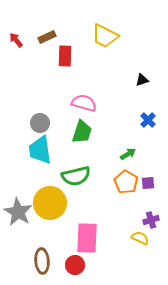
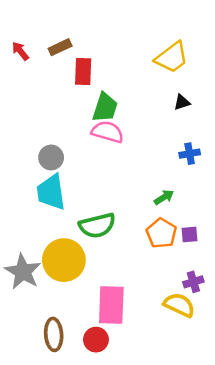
yellow trapezoid: (105, 36) -> (172, 57), moved, turned -64
blue cross: (148, 120) -> (190, 154), turned 35
green trapezoid: (82, 132) -> (105, 107), moved
yellow semicircle: (140, 238) -> (179, 305), size x1.4

